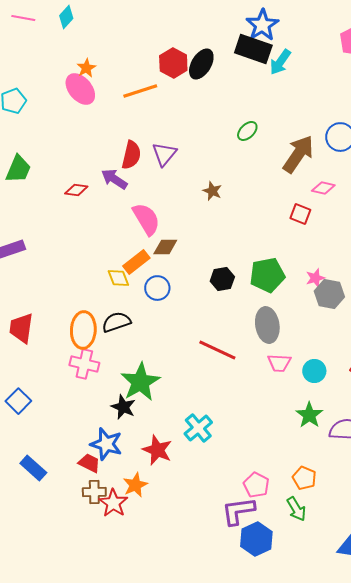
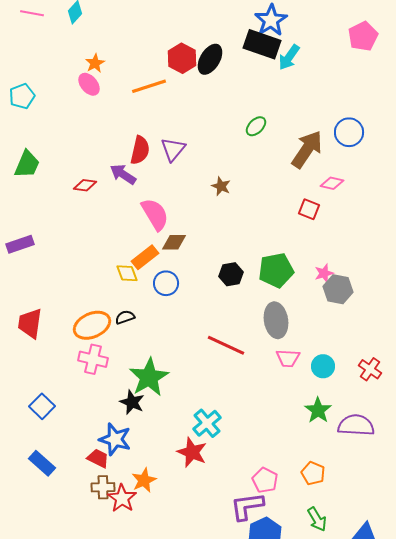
pink ellipse: (80, 89) -> (89, 84), size x0.7
black semicircle: (116, 322) -> (125, 317), size x0.7
orange ellipse: (83, 330) -> (92, 325), turned 63
blue square: (18, 401) -> (42, 406), moved
red star: (157, 450) -> (192, 452), moved
green arrow: (296, 509) -> (317, 519), moved

